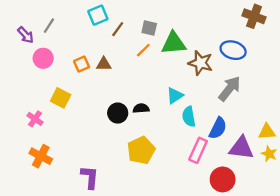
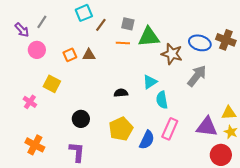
brown cross: (254, 16) -> (226, 40), moved
orange line: (143, 50) -> (123, 43), turned 48
black circle: (118, 113) -> (81, 119), moved
blue semicircle: (218, 128) -> (147, 140), moved
orange cross: (41, 156) -> (35, 145), moved
red circle: (223, 179) -> (221, 155), moved

